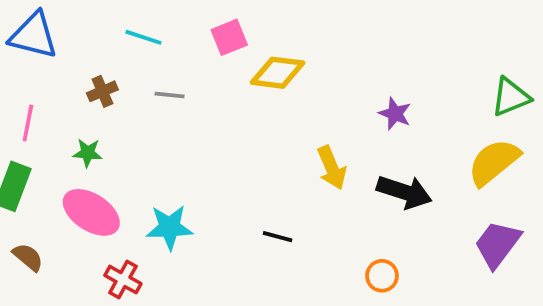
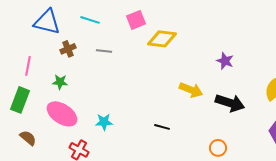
blue triangle: (34, 35) -> (47, 22), moved
yellow arrow: (332, 168) -> (191, 90), turned -45
cyan star: (170, 227) -> (104, 122), size x0.7

